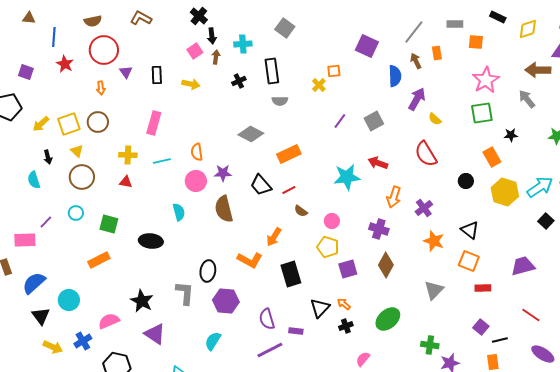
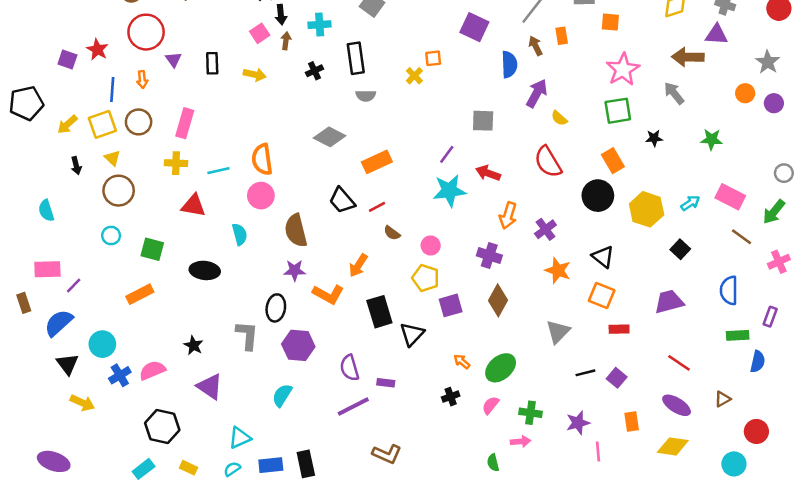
blue line: (54, 37) -> (112, 89), moved
purple square: (26, 72) -> (67, 60), moved
purple line: (340, 121) -> (447, 154), moved
gray square: (374, 121) -> (483, 121), turned 30
pink rectangle: (154, 123) -> (185, 123), moved
orange semicircle: (197, 152) -> (262, 159), size x1.4
orange rectangle: (492, 157) -> (613, 161), moved
purple star: (223, 173) -> (295, 270), moved
cyan semicircle: (34, 180) -> (46, 211), moved
black circle: (466, 181) -> (598, 196), size x1.6
red triangle: (126, 182) -> (193, 206), moved, size x1.5
cyan arrow: (540, 187) -> (690, 203), size x0.6
black square: (546, 221) -> (680, 249), moved
purple line: (46, 222) -> (74, 285), moved
black star: (142, 301) -> (193, 345), size x0.7
orange arrow: (344, 304) -> (462, 362), moved
black triangle: (320, 308) -> (412, 334), moved
black cross: (346, 326) -> (451, 397), moved
black line: (500, 340) -> (585, 373), moved
blue cross: (83, 341) -> (120, 375), moved
green cross: (430, 345) -> (530, 413), moved
purple ellipse: (543, 354) -> (677, 405), moved
pink semicircle: (363, 359) -> (491, 405), moved

